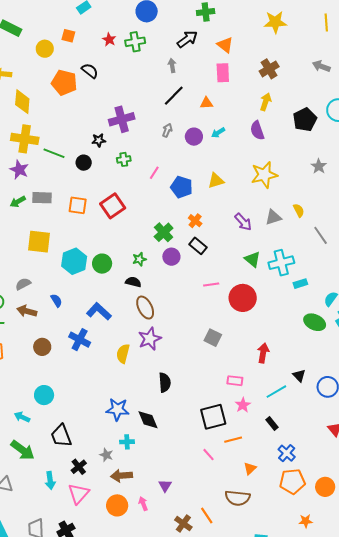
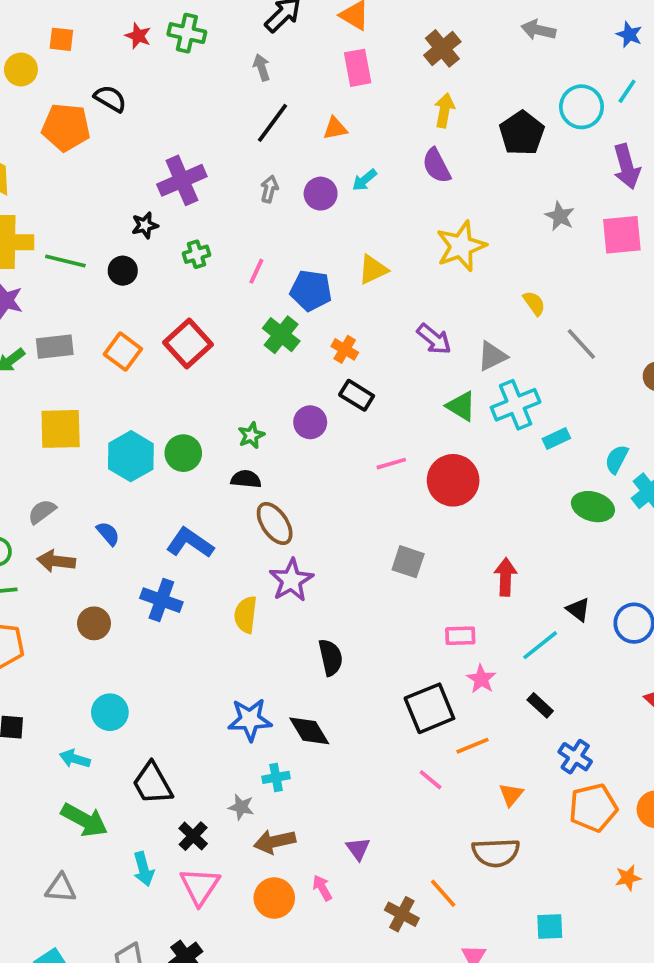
green cross: (135, 42) -> (187, 33), turned 30
orange square: (78, 205) -> (123, 352), turned 36
gray triangle: (273, 217) -> (492, 356), moved
green cross: (164, 232) -> (281, 335), moved

